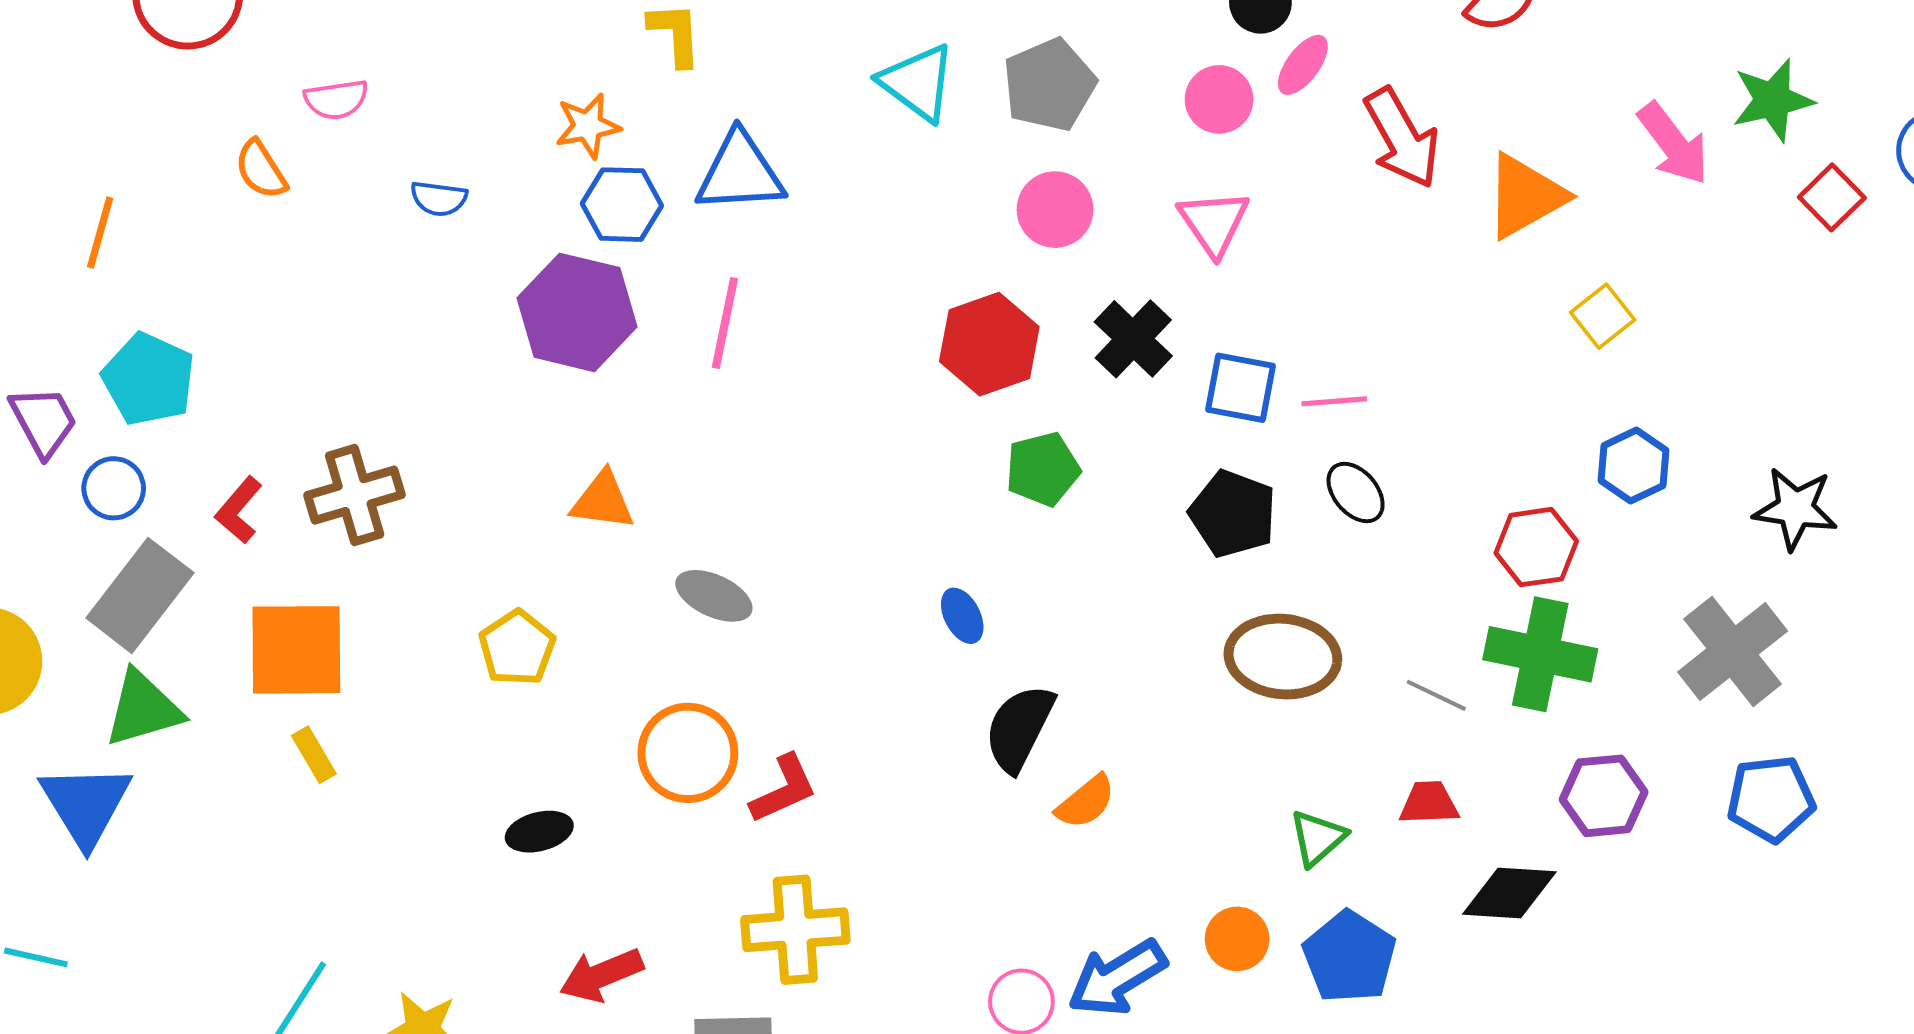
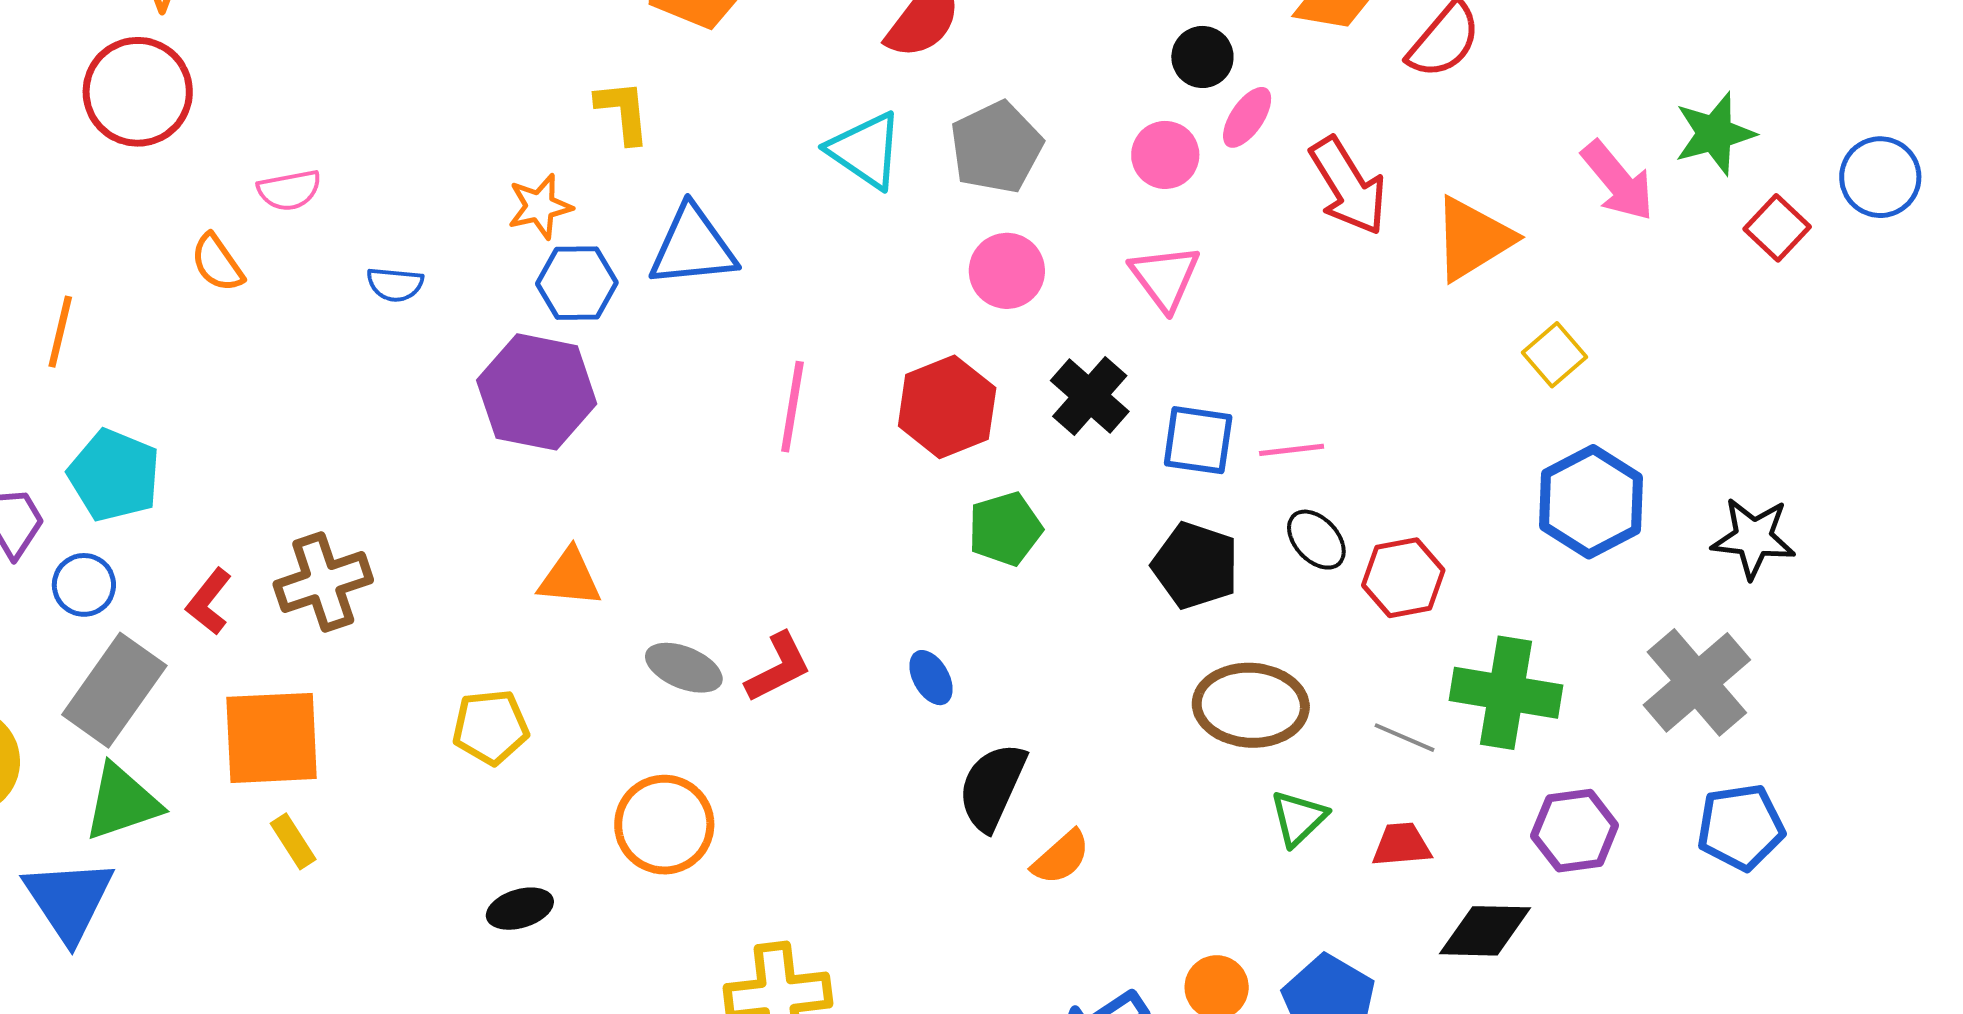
pink line: (725, 323) -> (792, 407), moved
blue hexagon: (1633, 466) -> (1591, 502), size x1.5
red hexagon: (1536, 547) -> (1403, 578), moved
yellow pentagon: (517, 648) -> (491, 727), turned 30
red L-shape: (784, 789) -> (778, 667), moved
green triangle: (1318, 838) -> (1299, 818), moved

